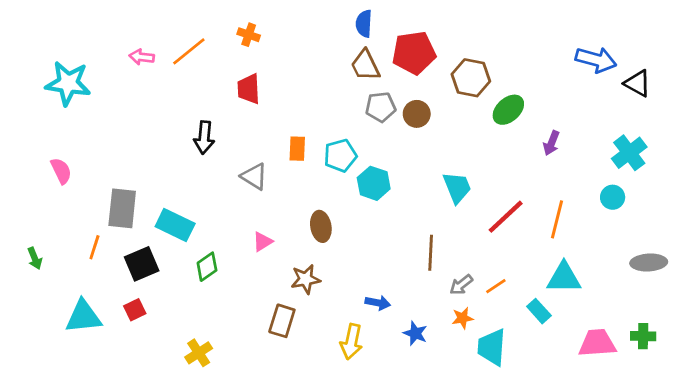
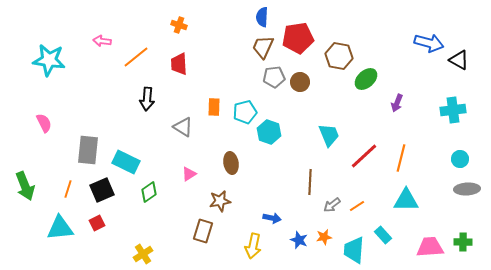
orange line: (189, 51) -> (136, 57), moved
brown trapezoid: (365, 65) -> (263, 47), turned 50
cyan cross: (629, 153) -> (453, 110), turned 30
cyan circle: (613, 197) -> (460, 159), moved
orange line: (94, 247) -> (68, 189), moved
green arrow: (35, 258) -> (25, 186), size x1.8
cyan rectangle: (539, 311) -> (383, 235), moved
orange star: (463, 318) -> (324, 237), moved

